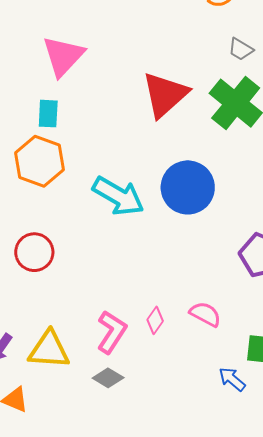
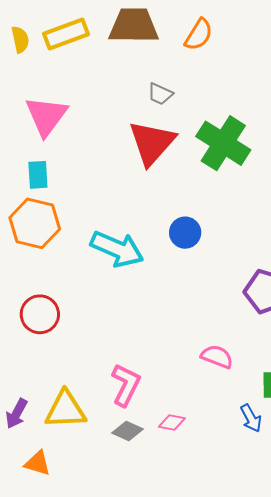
gray trapezoid: (241, 49) -> (160, 94), moved
blue circle: (188, 187) -> (185, 233), size x0.6
pink diamond: (155, 320) -> (172, 422), moved, turned 72
blue arrow: (232, 379) -> (251, 418), turned -152

